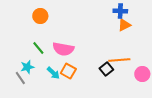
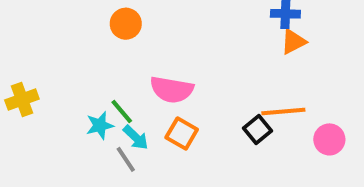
green line: (38, 48) -> (122, 112), moved
cyan arrow: (53, 73) -> (136, 137), moved
gray line: (20, 78) -> (126, 159), moved

